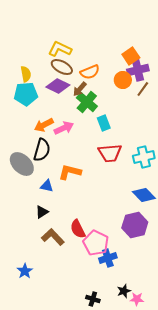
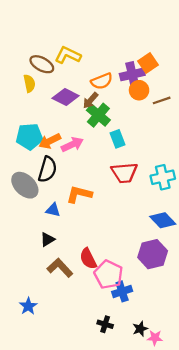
brown ellipse: (62, 67) -> (42, 64), moved
purple cross: (138, 70) -> (132, 74), moved
brown line: (143, 89) -> (162, 100), turned 35
cyan pentagon: (26, 94) -> (29, 137), moved
black cross: (93, 299) -> (105, 324), moved

